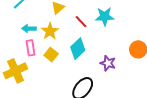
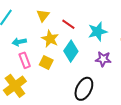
cyan star: (105, 16) -> (98, 32), moved
yellow star: (50, 31) -> (50, 39), moved

